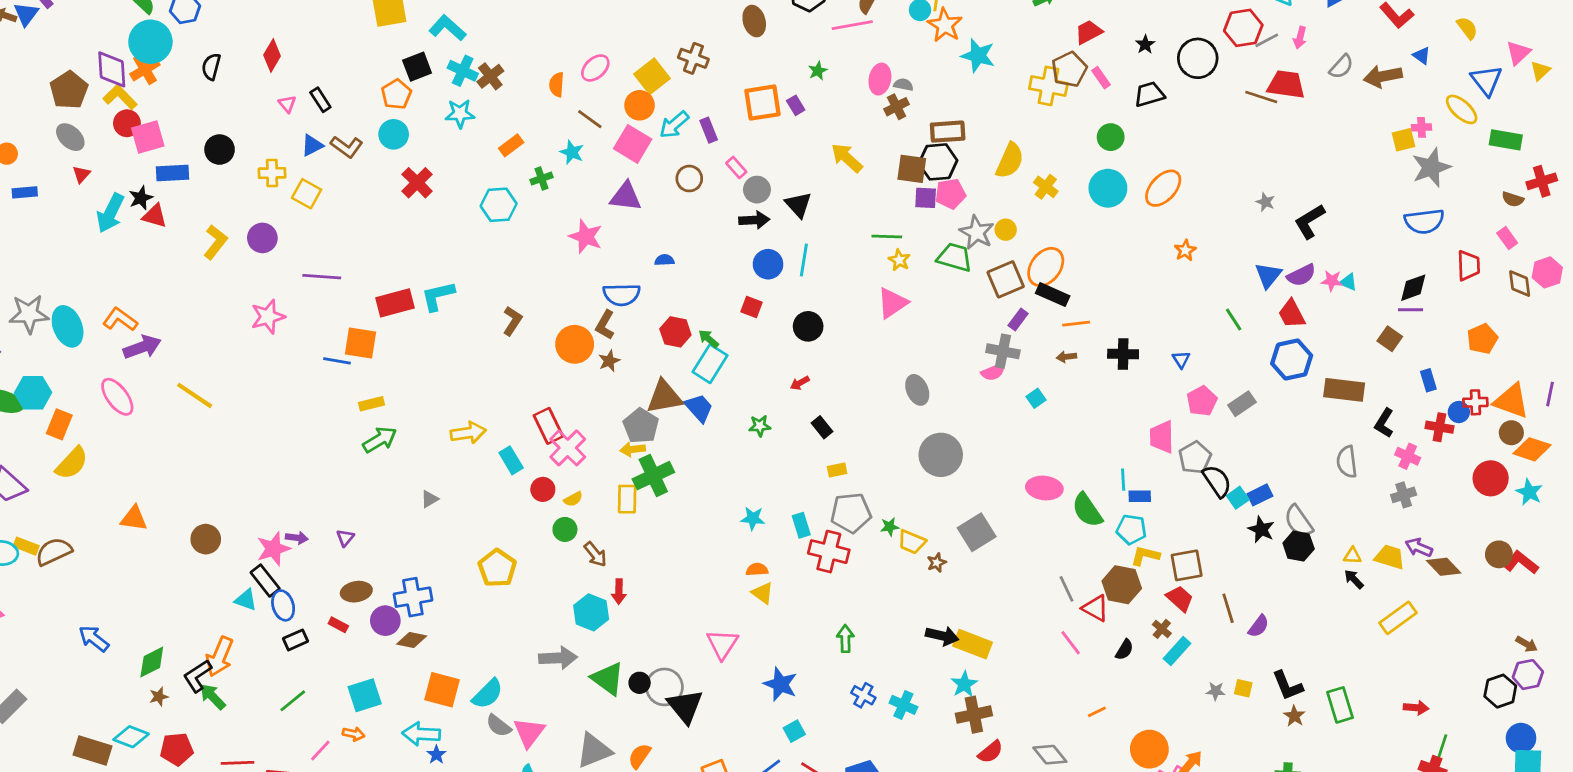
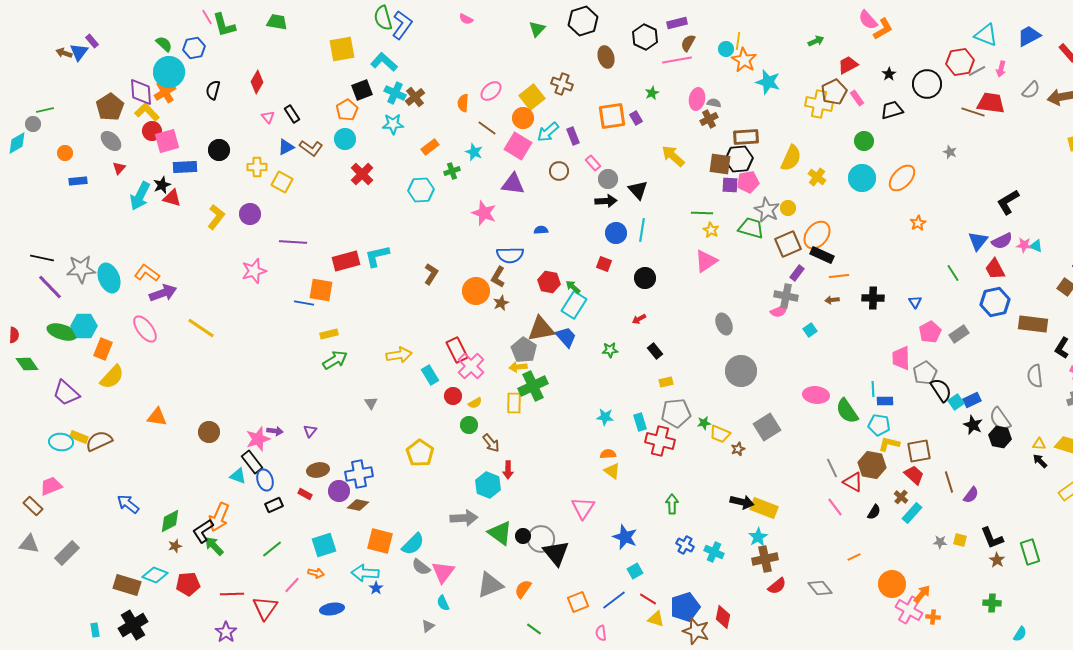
gray star: (1265, 202) -> (950, 152), moved
gray triangle: (430, 499) -> (371, 403), turned -32

